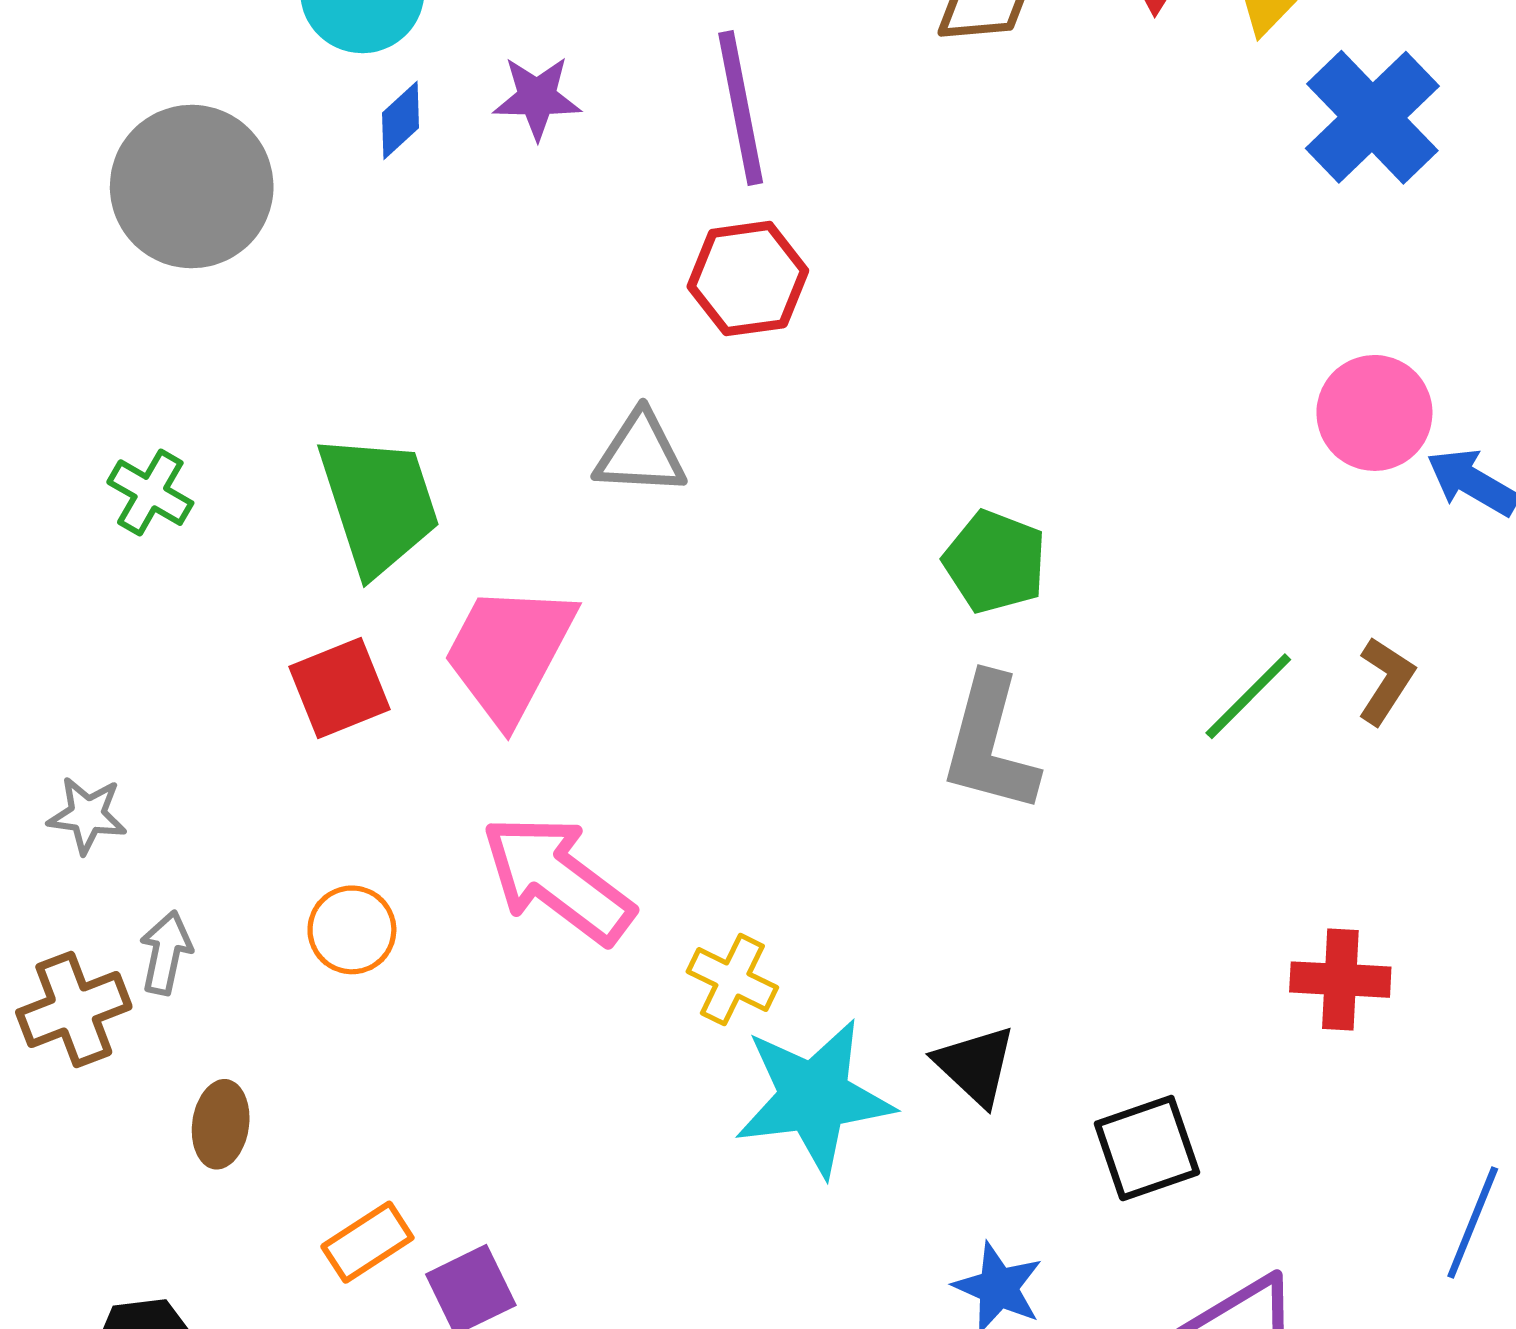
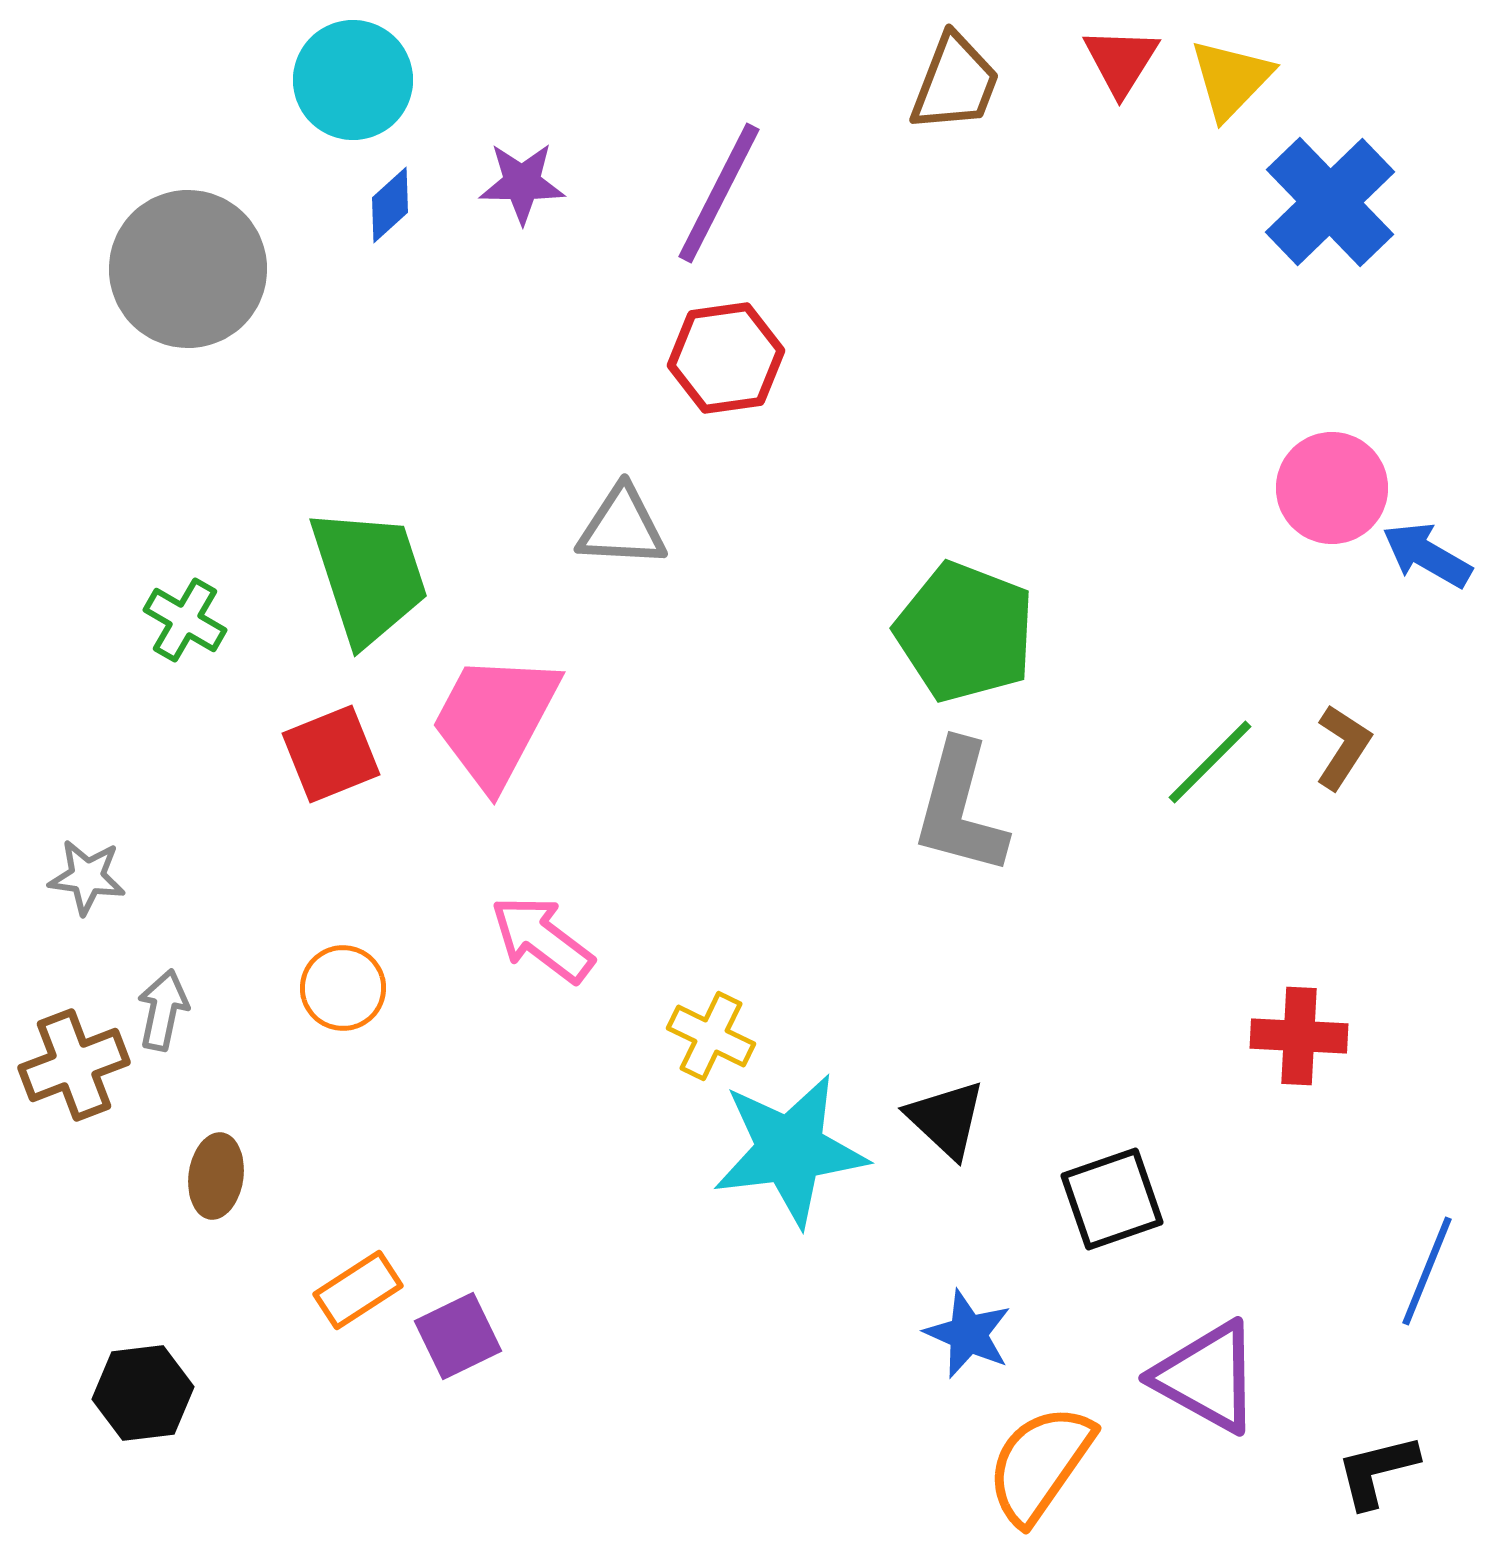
purple line: (741, 108) -> (719, 193), turned 38
green cross: (150, 493) -> (185, 620), moved
green pentagon: (995, 562) -> (965, 632), size x1.4
pink arrow: (558, 879) -> (542, 939), size x0.7

